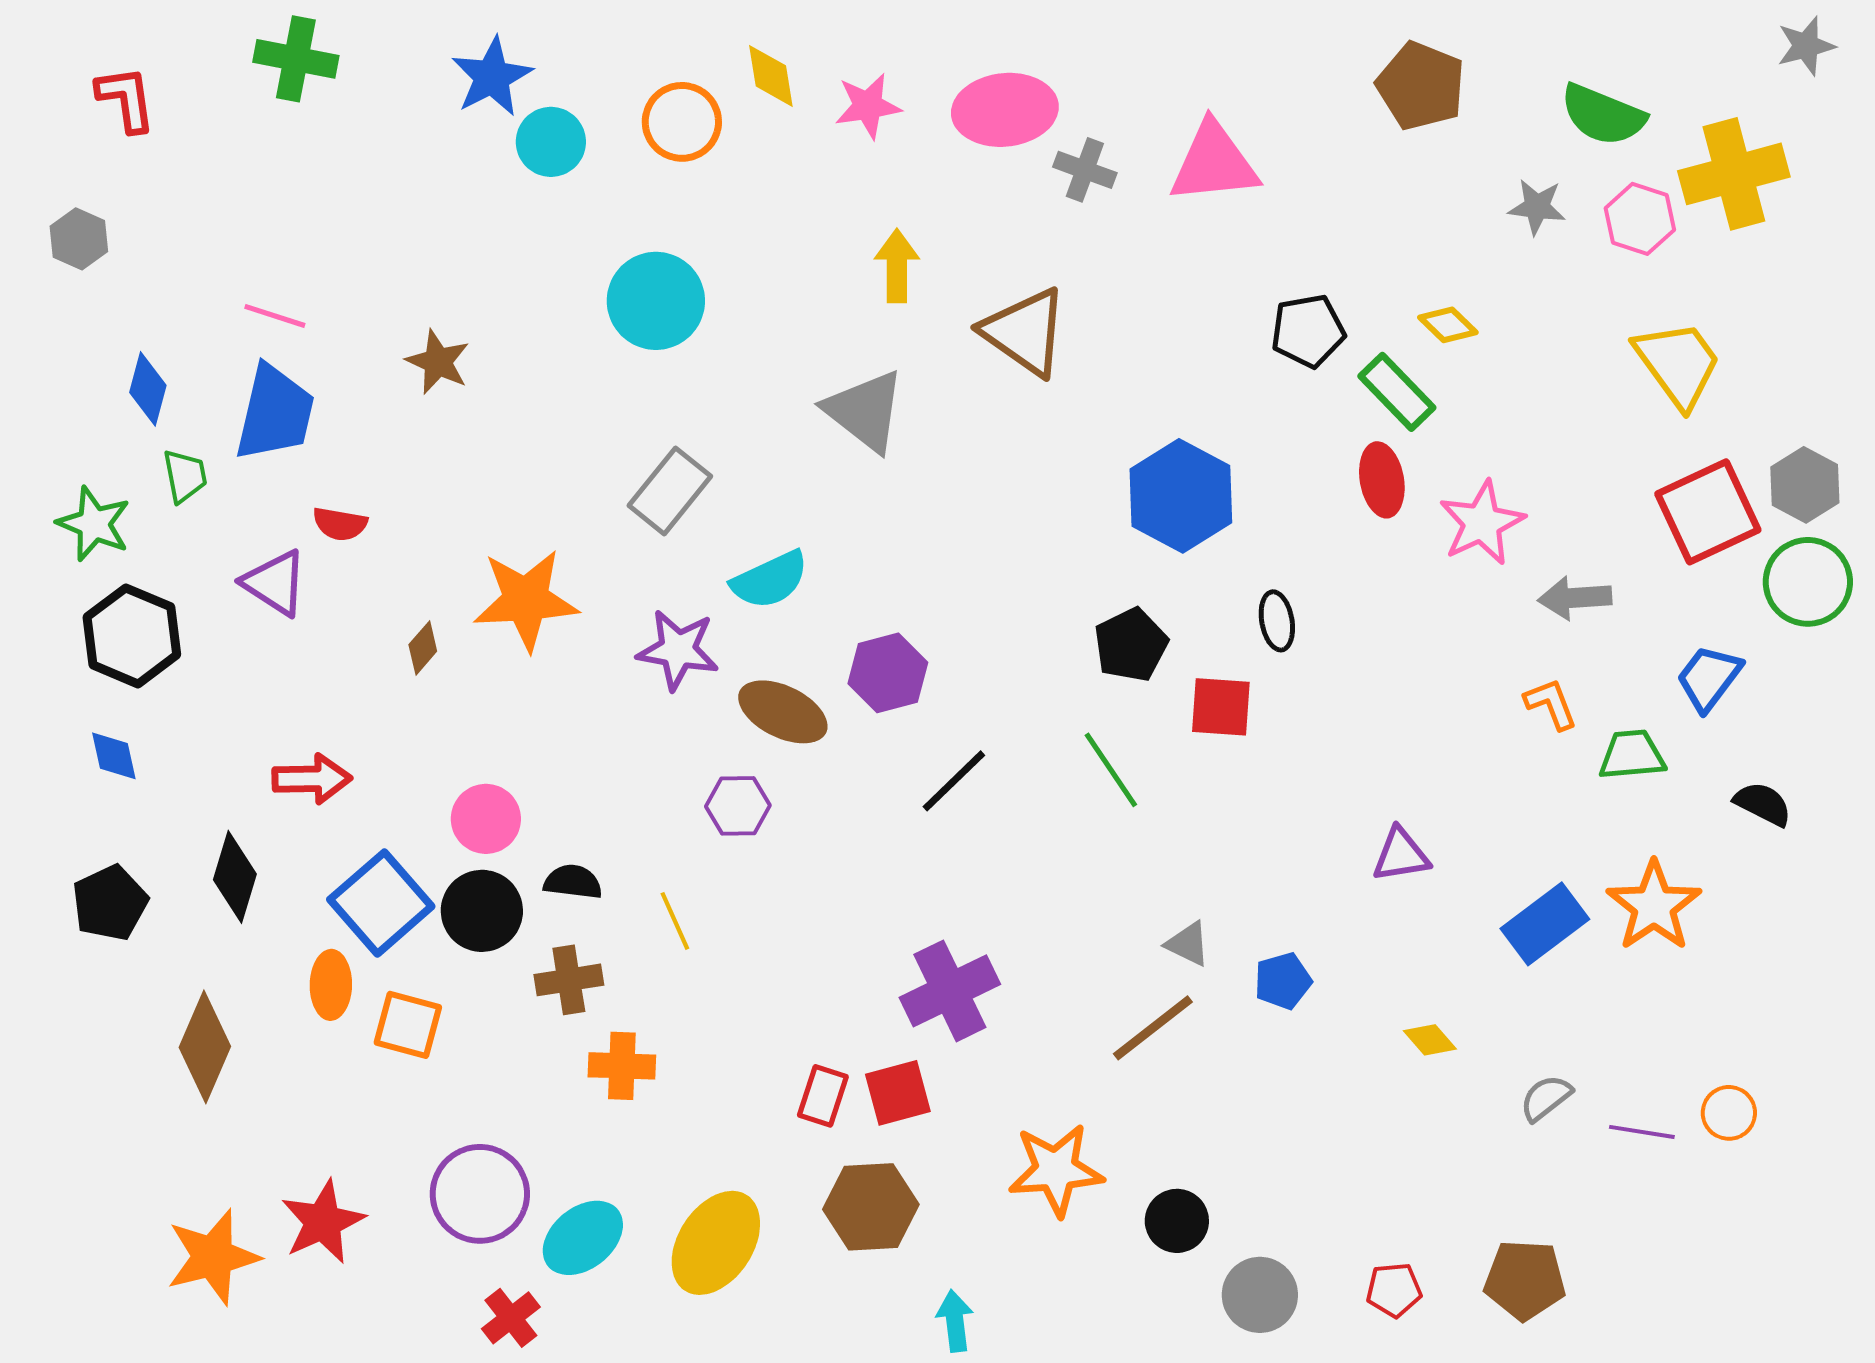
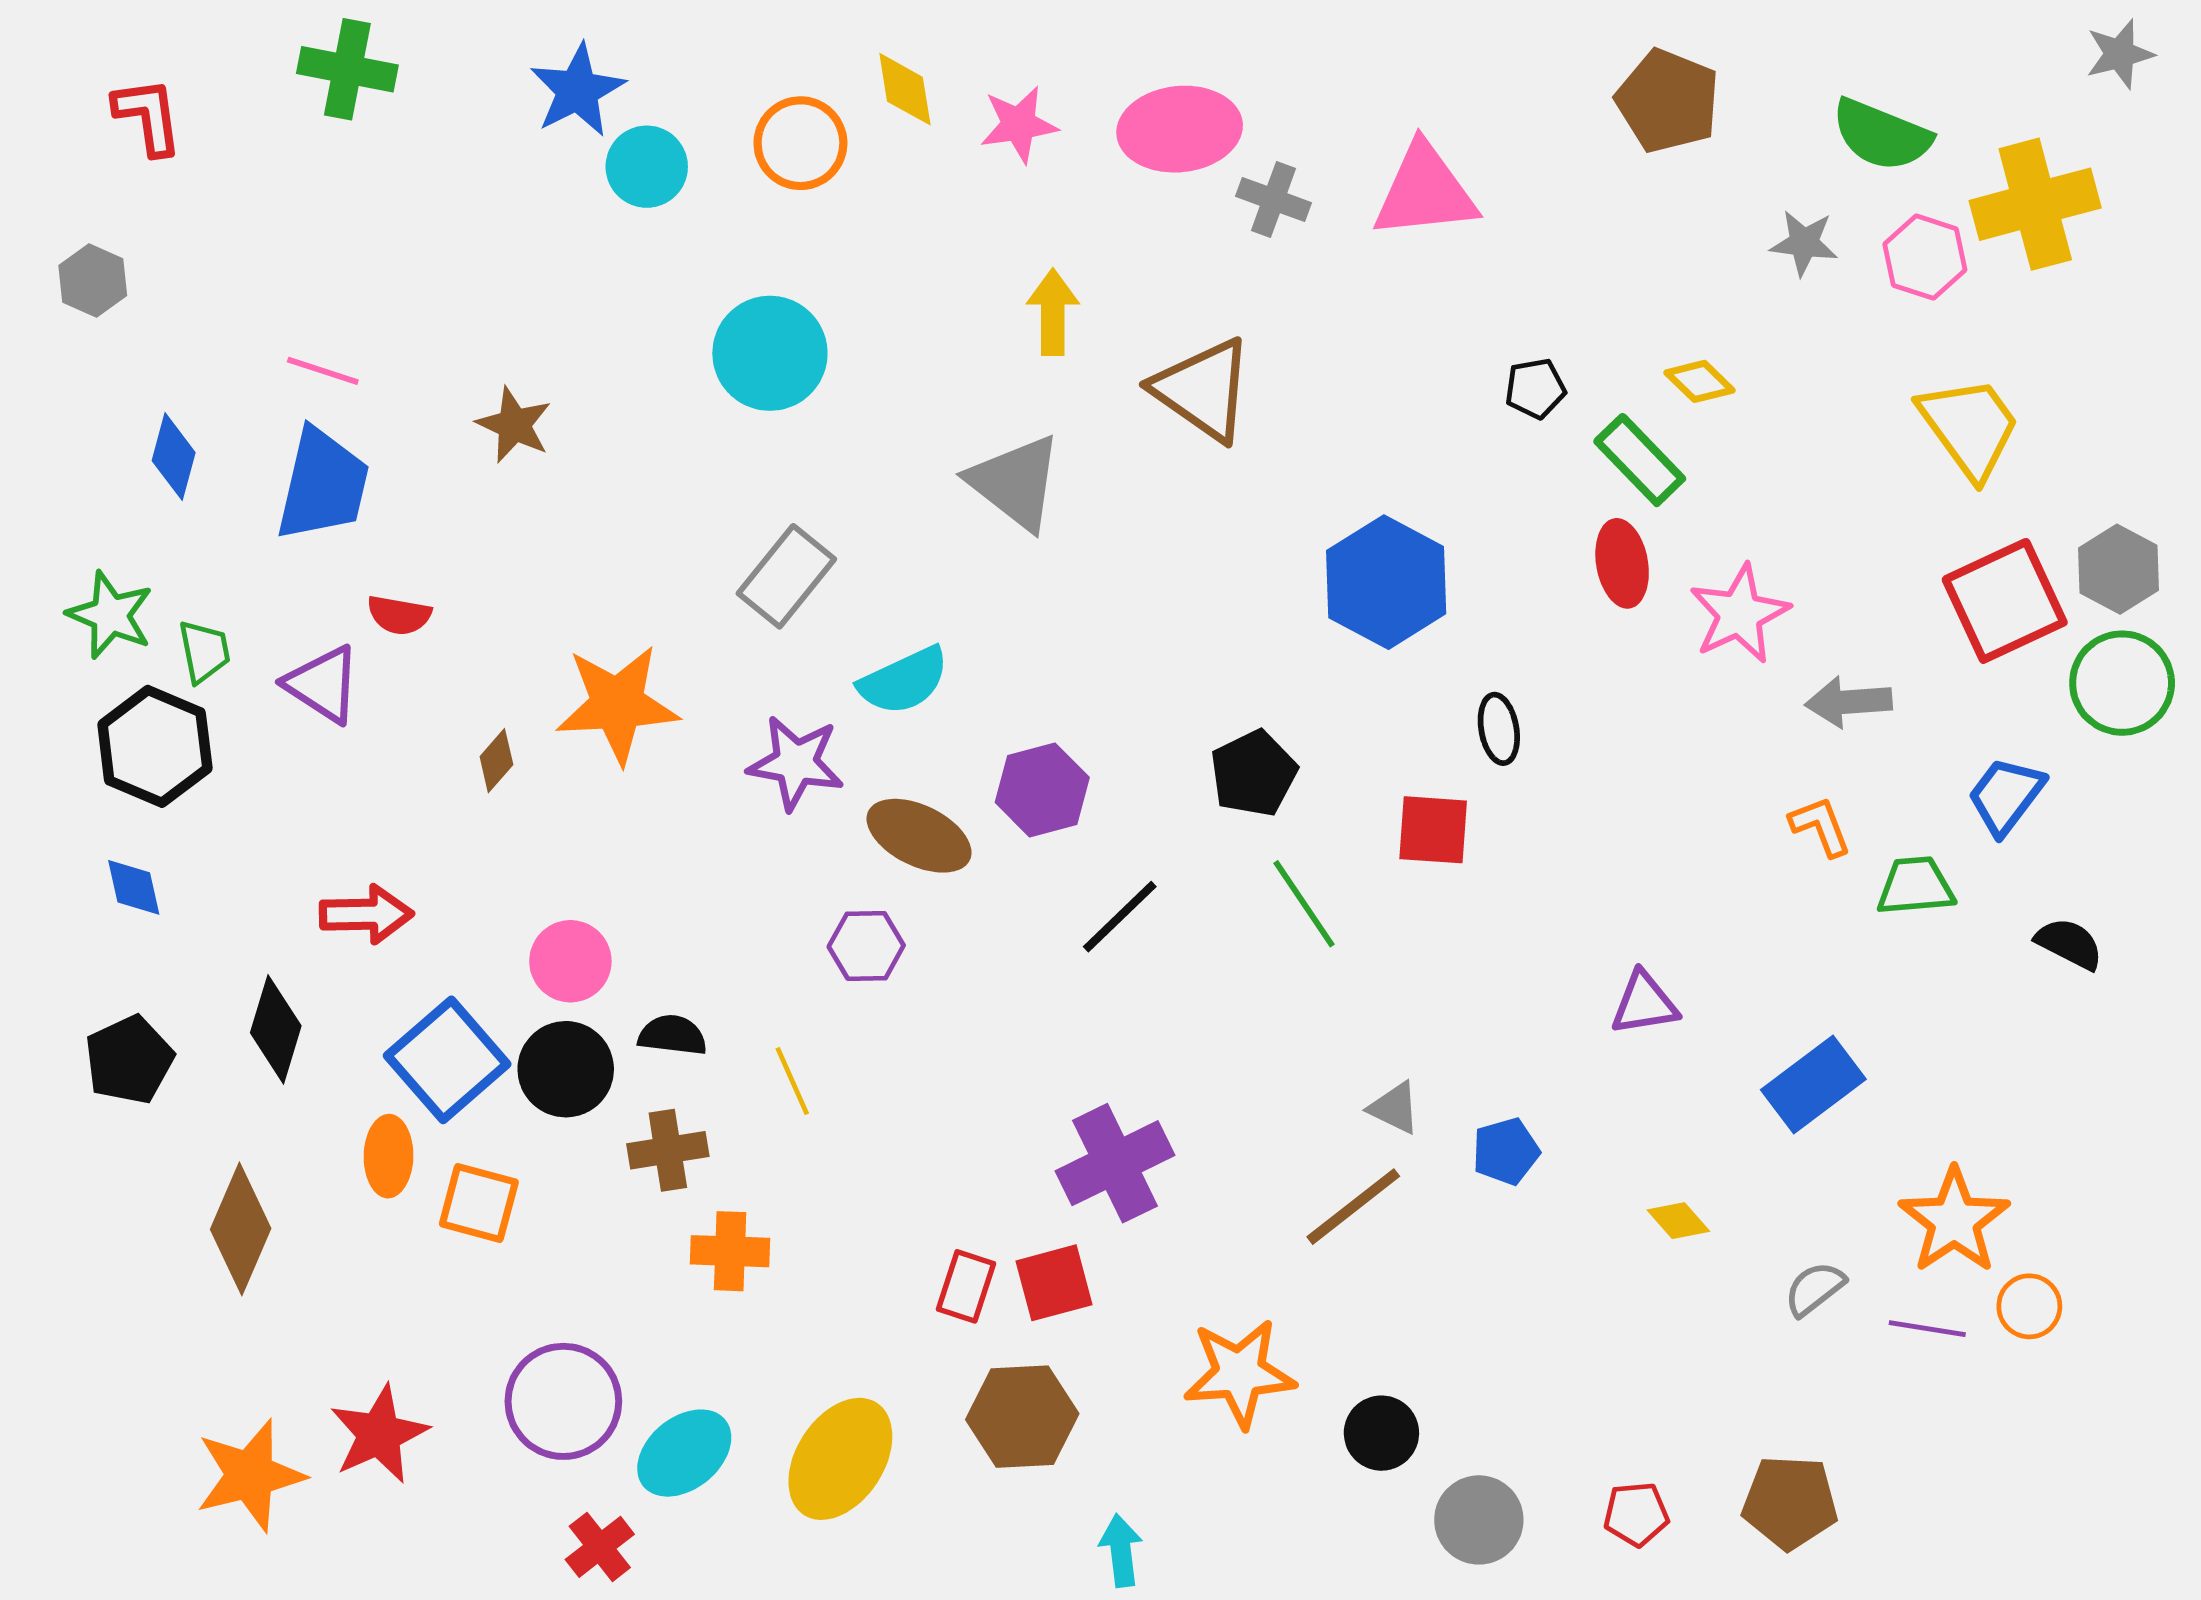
black pentagon: (1308, 331) -> (1535, 388), size x0.7
green trapezoid: (185, 476) -> (204, 651), moved
black pentagon: (1131, 645) -> (1254, 773), moved
orange star: (1654, 906) -> (1954, 1221), moved

